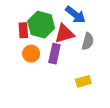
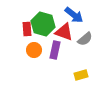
red triangle: (64, 34) -> (64, 32), turned 36
gray semicircle: (88, 41) -> (85, 39), turned 35

